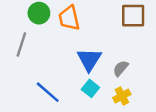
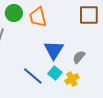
blue line: (48, 92) -> (33, 76), moved
yellow cross: (122, 96) -> (72, 79), moved

